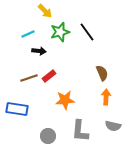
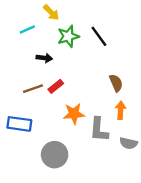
cyan line: (28, 34) -> (27, 29), moved
gray L-shape: (80, 131) -> (99, 130), moved
gray circle: (48, 136) -> (55, 155), size x1.5

